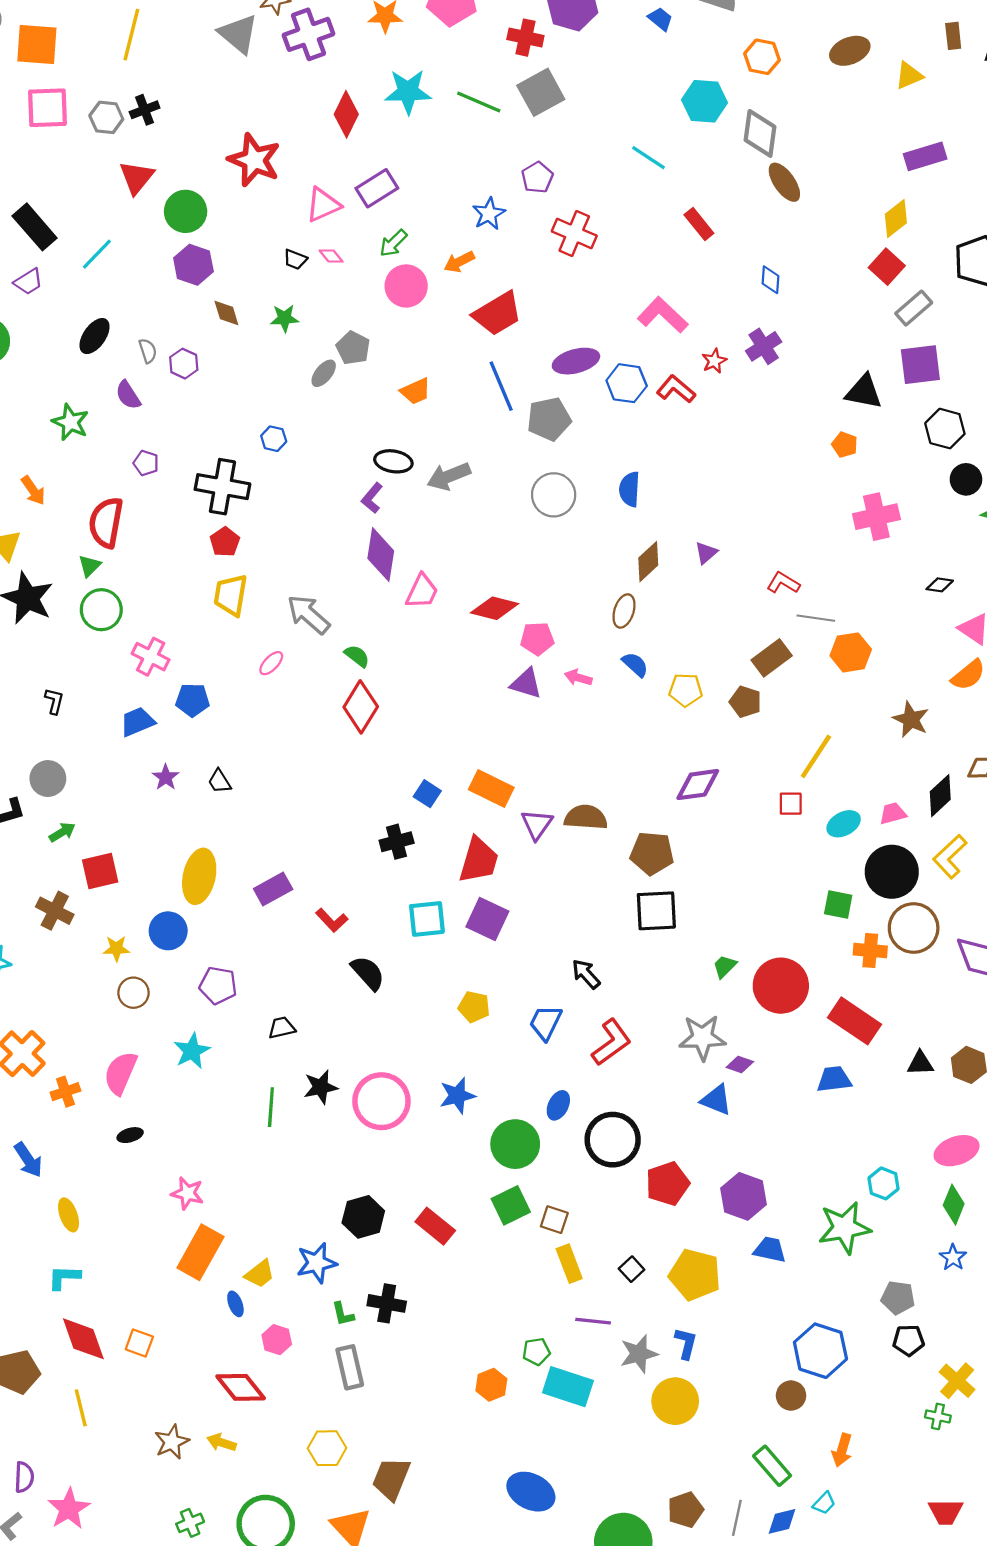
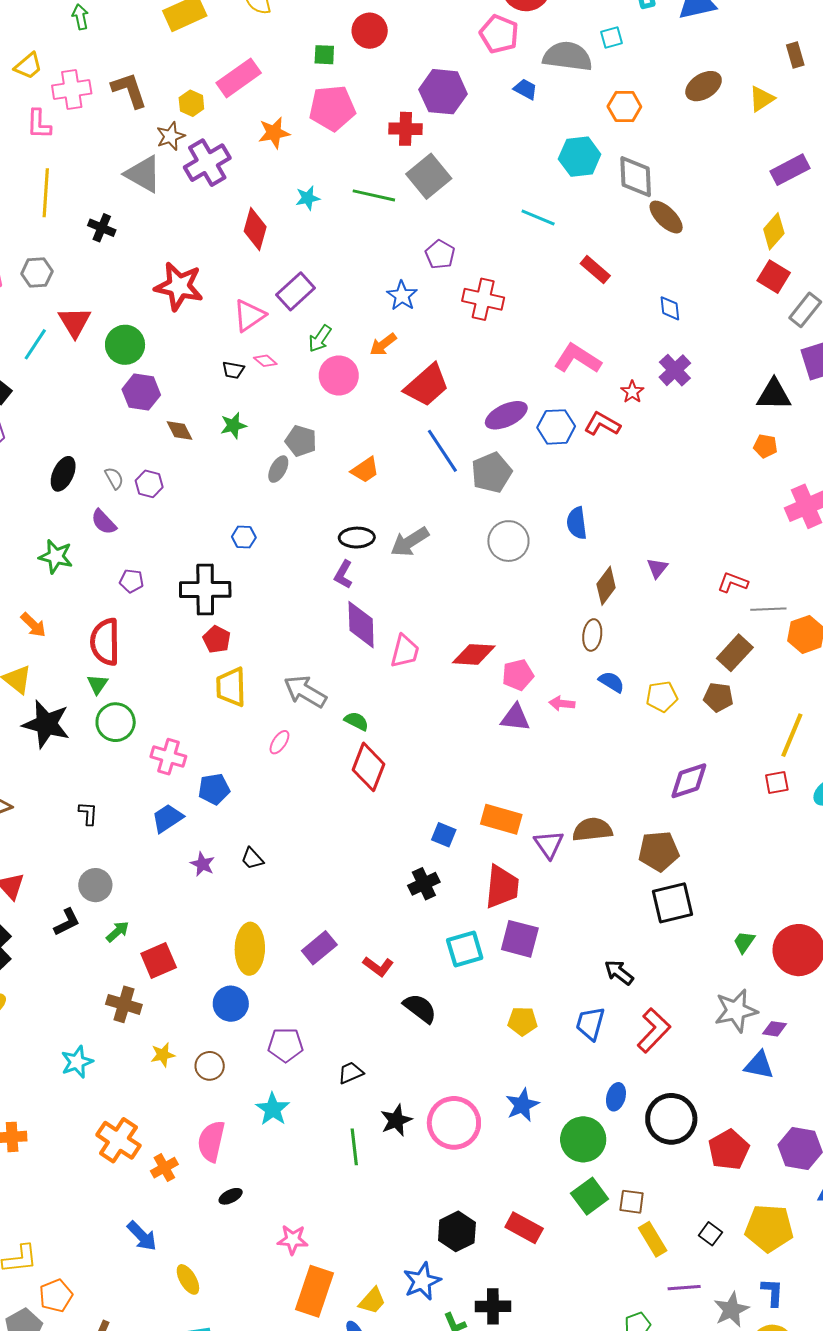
cyan star: (408, 92) -> (308, 198), size x0.6
black cross: (145, 110) -> (102, 228), moved, turned -36
cyan line: (97, 254) -> (35, 344), moved
yellow star: (116, 949) -> (163, 1055), moved

